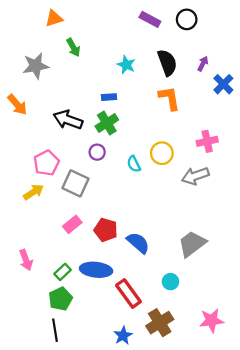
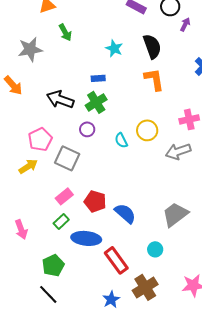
purple arrow: (203, 64) -> (185, 24), moved
green rectangle: (63, 272) -> (61, 221), moved
black line: (55, 330) -> (48, 294), turned -35

